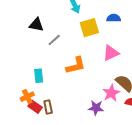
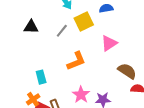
gray line: (54, 40) -> (62, 31), moved
pink star: (111, 93) -> (81, 95), moved

